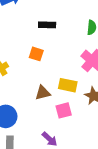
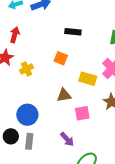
yellow rectangle: (68, 85) -> (88, 79), moved

